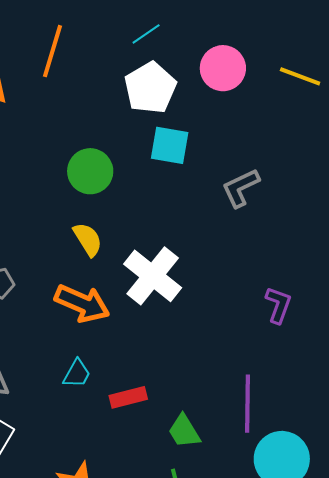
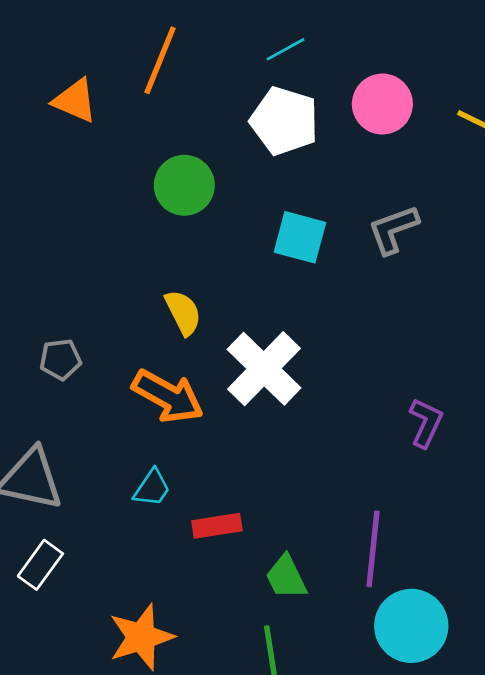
white pentagon: (150, 88) -> (284, 121), turned -30
cyan square: (170, 145) -> (300, 237), moved
green circle: (90, 171) -> (184, 185), moved
gray L-shape: (241, 188) -> (393, 229), moved

